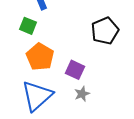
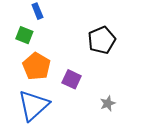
gray star: (82, 94) -> (108, 103), moved

